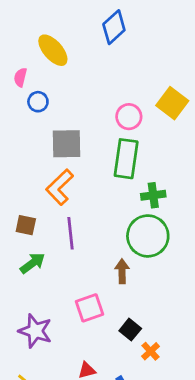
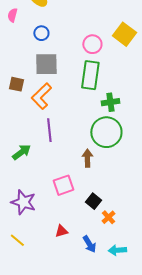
blue circle: (38, 102) -> (41, 33), moved
brown square: (26, 225) -> (16, 84), moved

